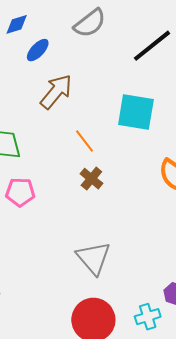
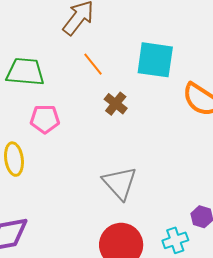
cyan square: (136, 112) -> (155, 60), moved
orange line: (84, 141) -> (93, 64), moved

